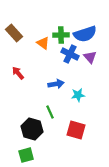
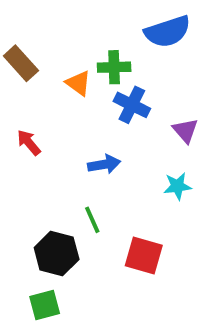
blue semicircle: (85, 34) -> (168, 32), moved
purple triangle: (90, 57) -> (185, 131), moved
cyan star: (78, 95) -> (177, 186), moved

